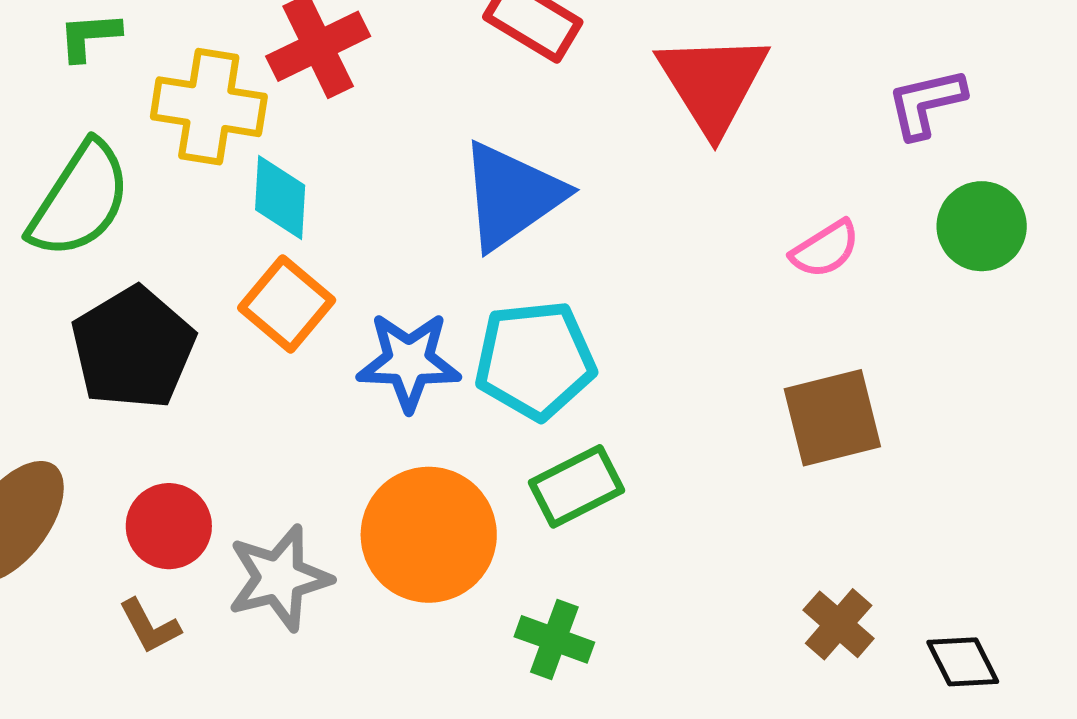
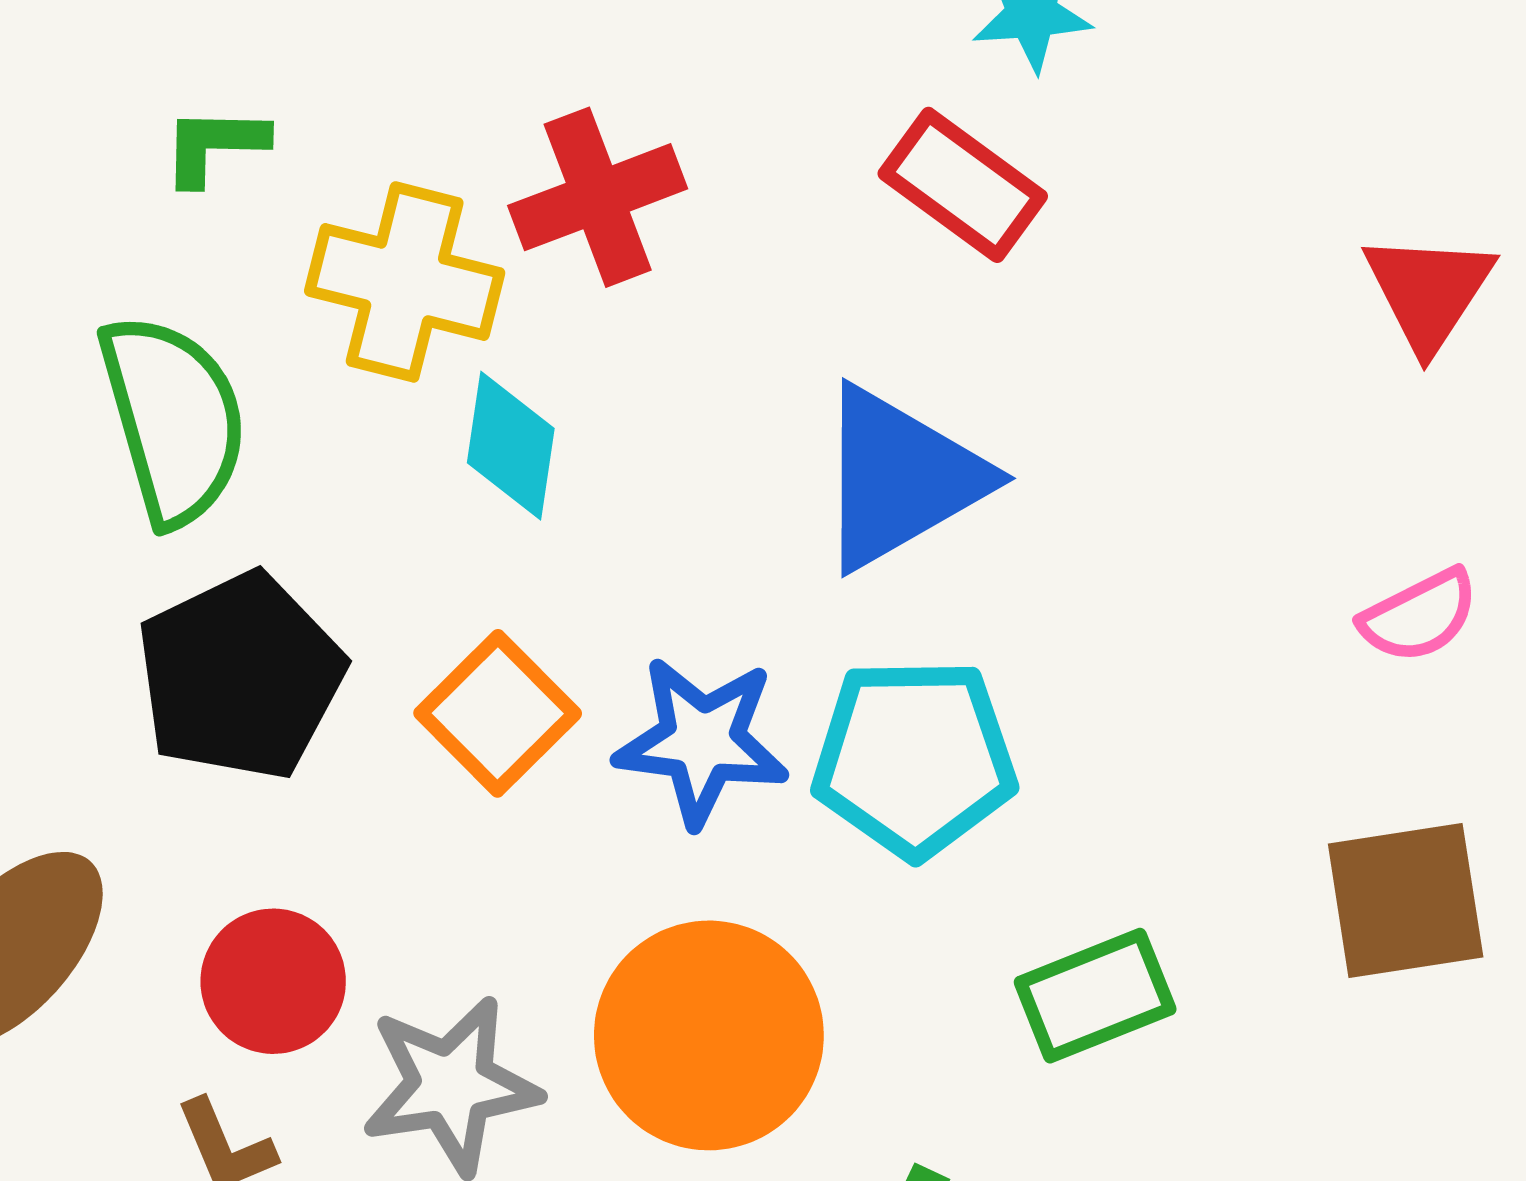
red triangle: (713, 83) -> (1429, 291), moved, size x0.7
green semicircle: (80, 200) -> (173, 419), turned -54
orange square: (287, 304) -> (498, 713), moved
green rectangle: (576, 486) -> (1095, 996), moved

